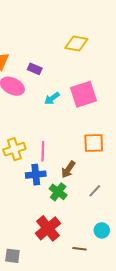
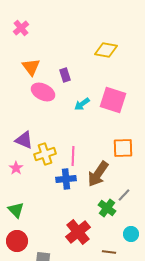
purple rectangle: (35, 69) -> (65, 75), turned 48
pink square: (84, 94) -> (113, 100), turned 36
brown arrow: (68, 169) -> (98, 174), size x1.5
green cross: (58, 192) -> (107, 208), moved

